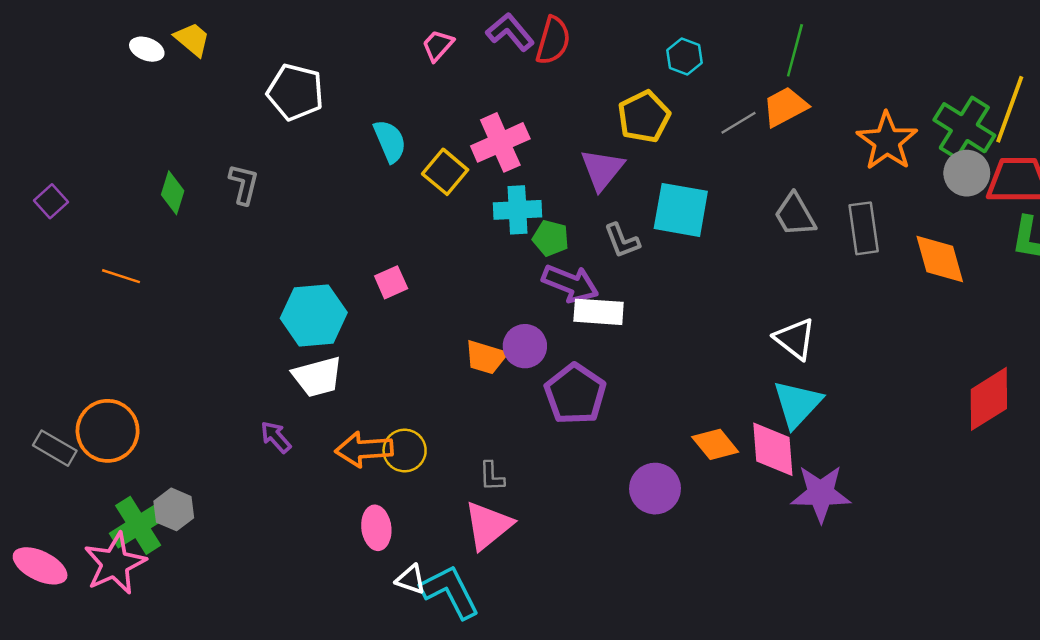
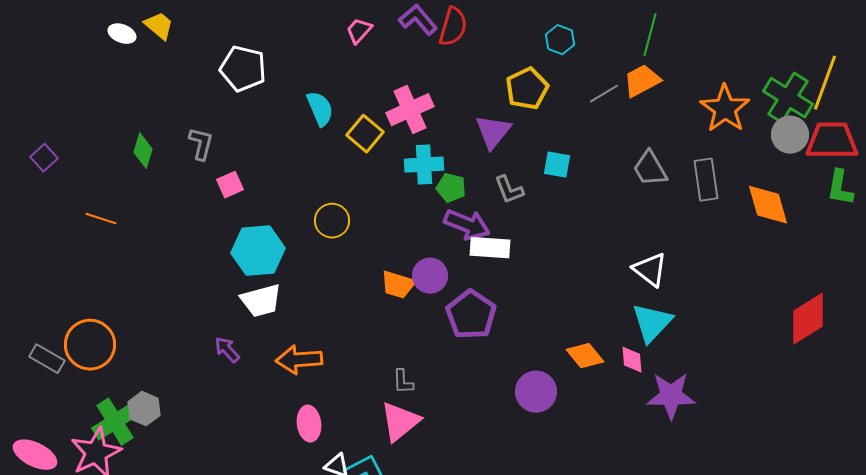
cyan square: (681, 210) -> (557, 165), size x0.6
pink square: (391, 282) -> (230, 185), moved
pink diamond: (773, 449) -> (632, 360), size x0.6
yellow circle: (405, 450) -> (332, 221), moved

